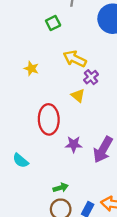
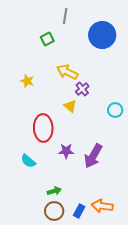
cyan semicircle: (21, 161) -> (28, 161), moved

